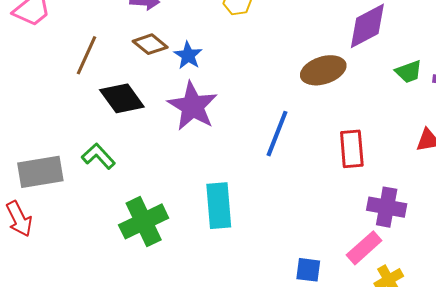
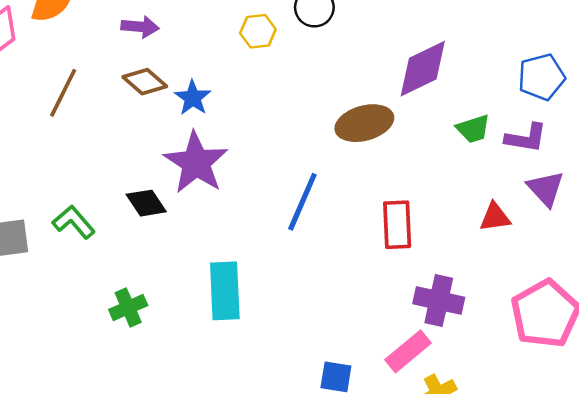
black diamond: (122, 98) -> (146, 203), moved, size x0.7
green cross: (144, 221) -> (128, 308), size x0.6

